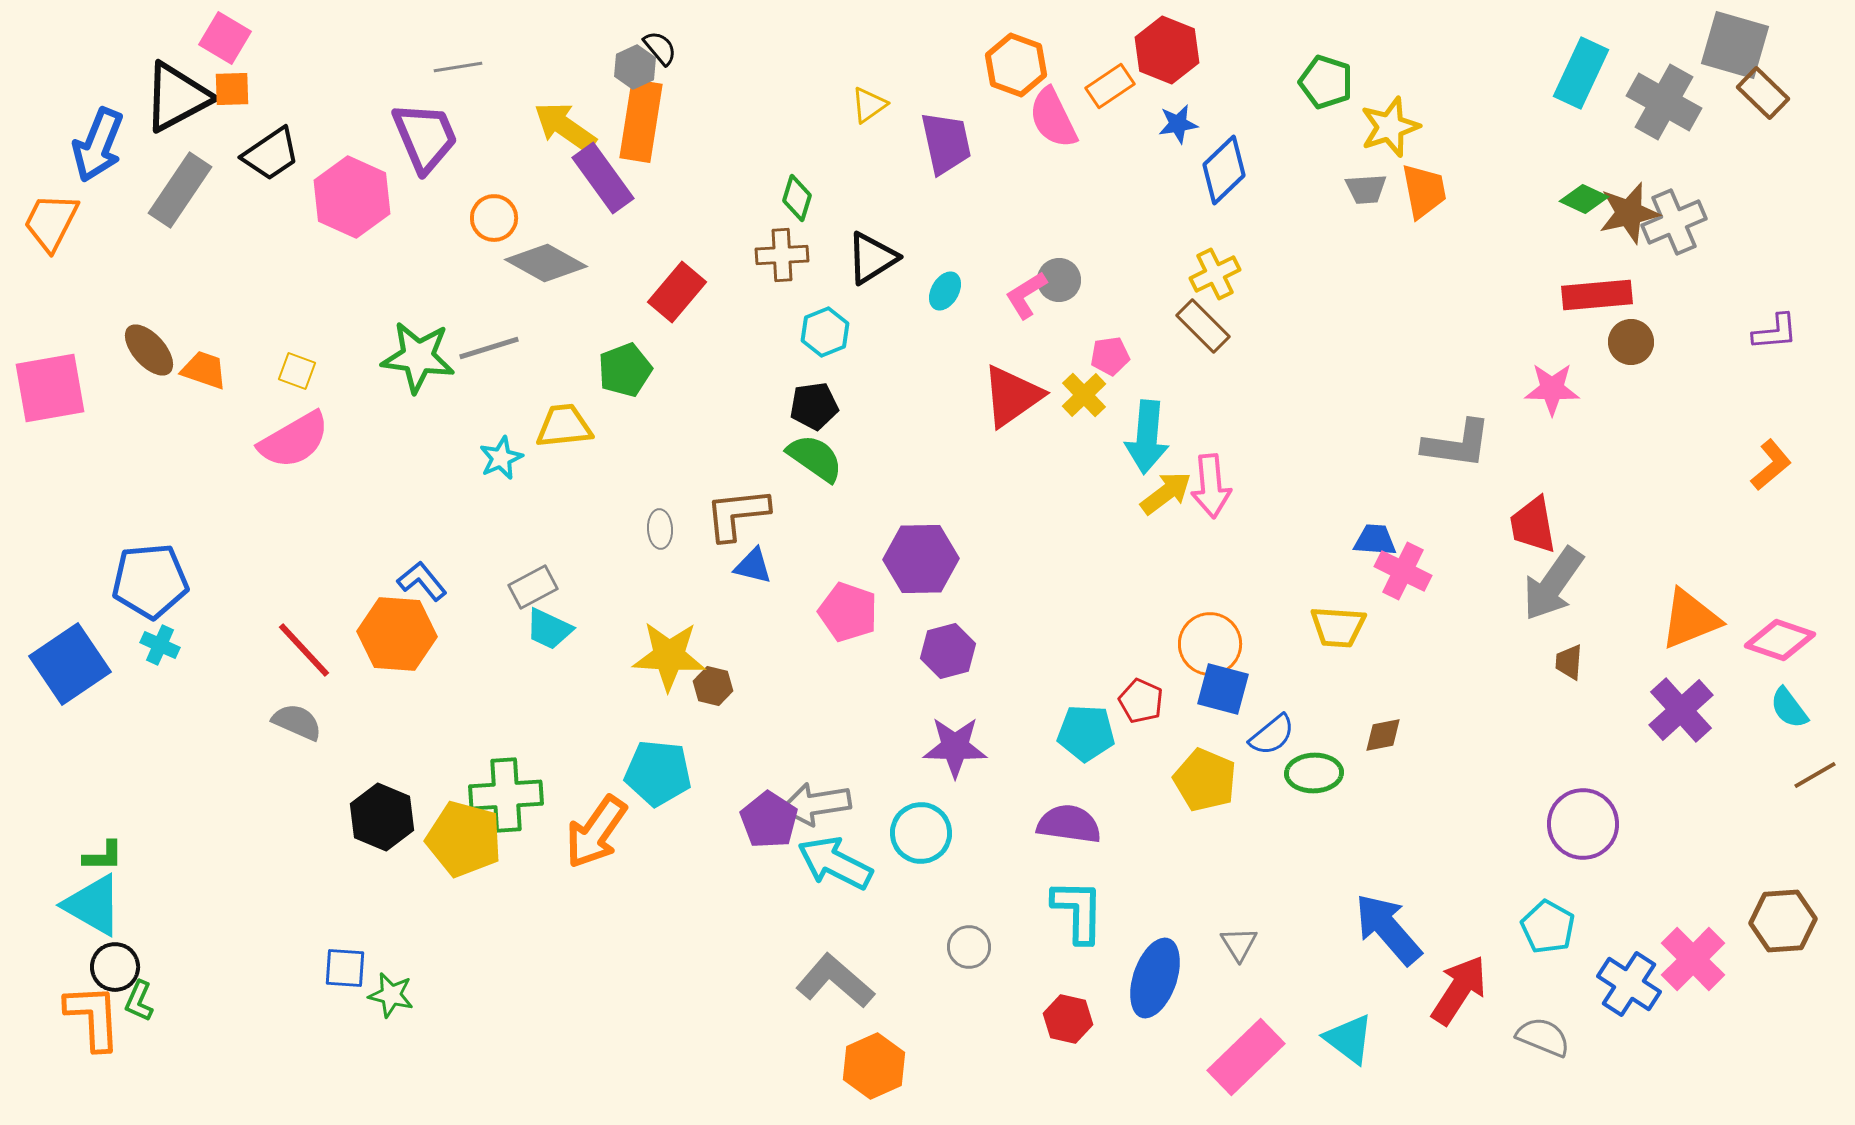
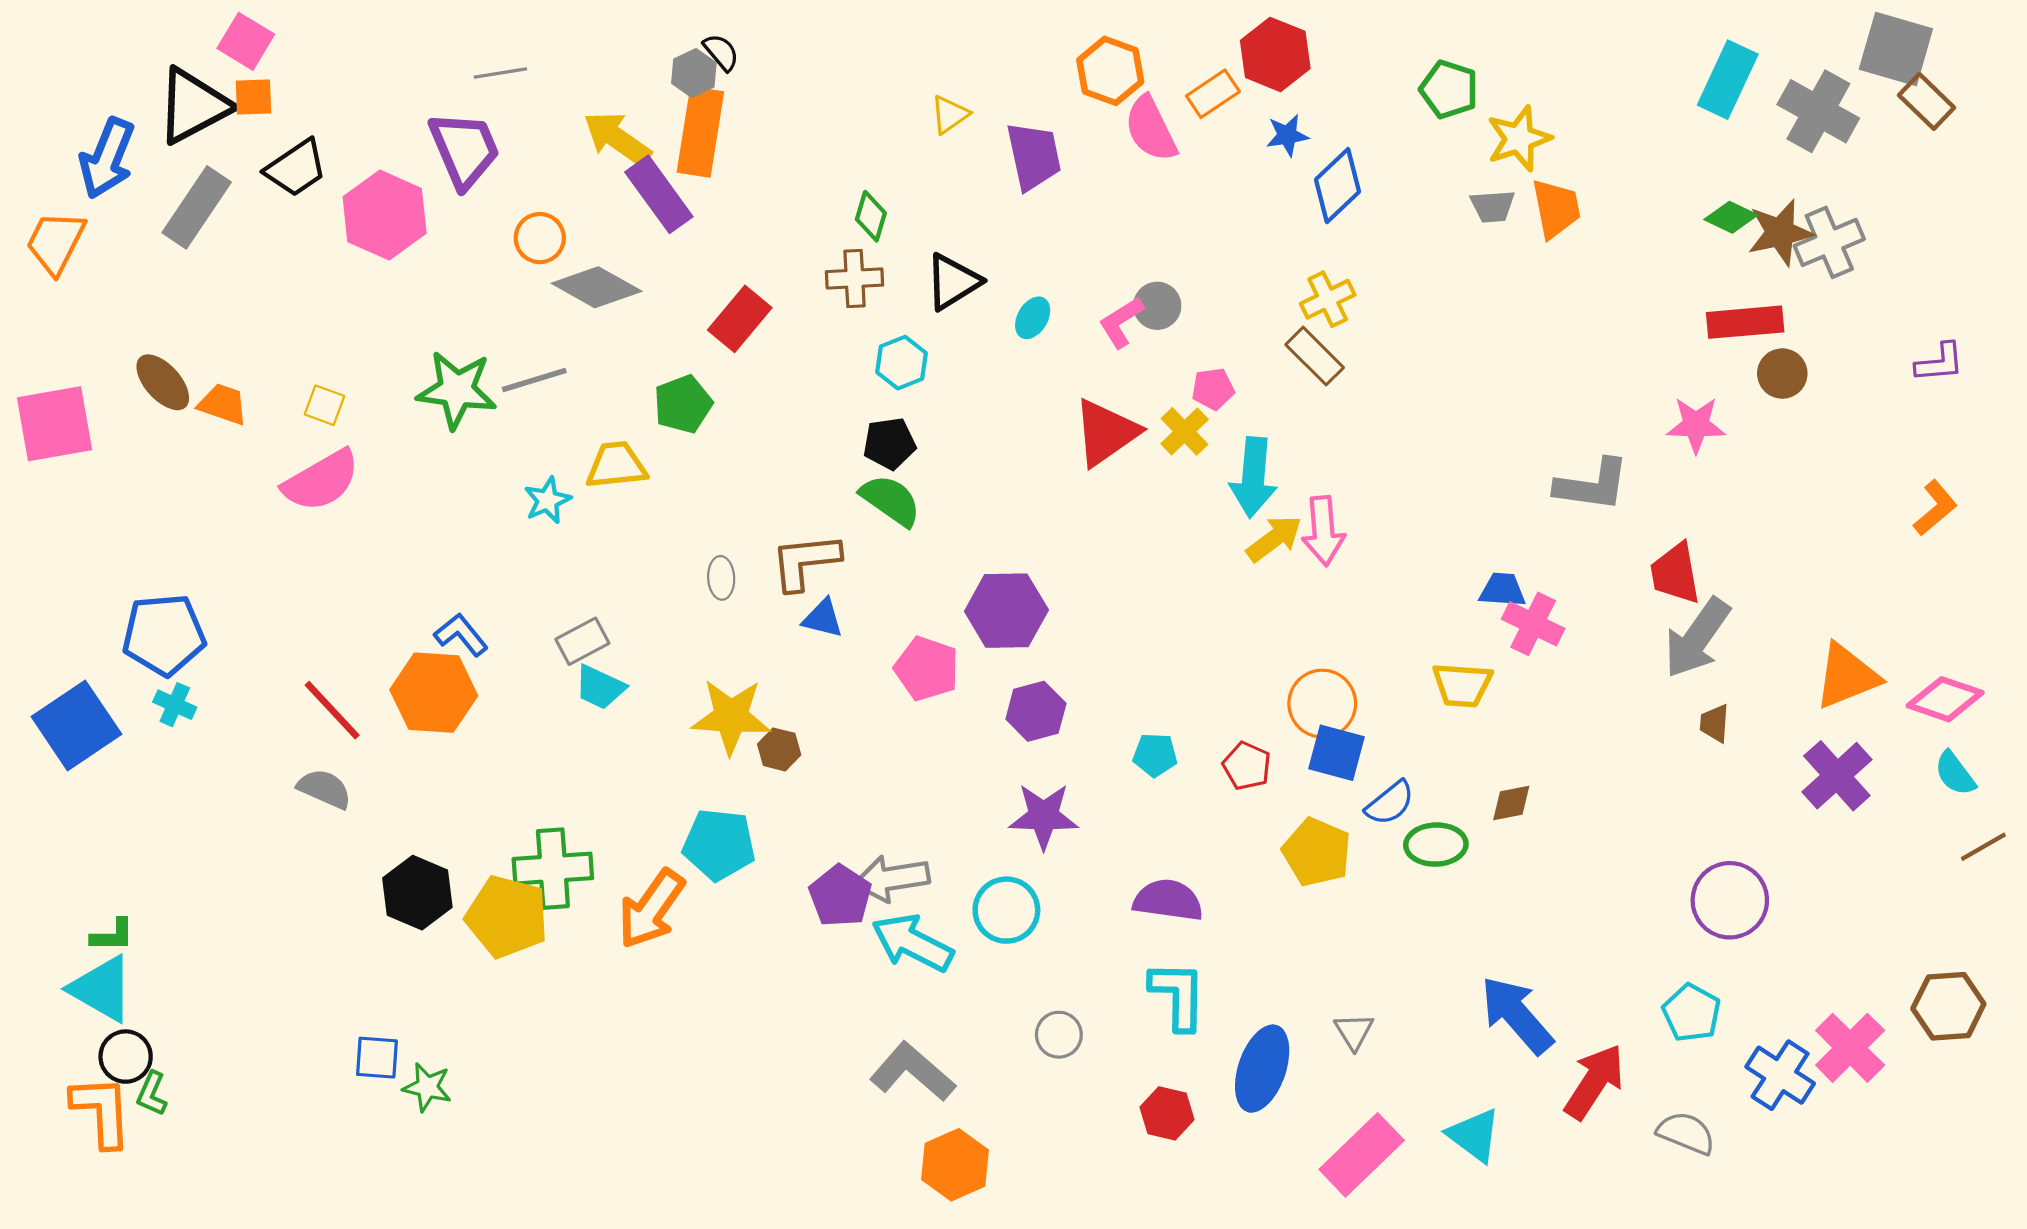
cyan pentagon: (1086, 733) -> (1155, 755), moved, size x0.7

